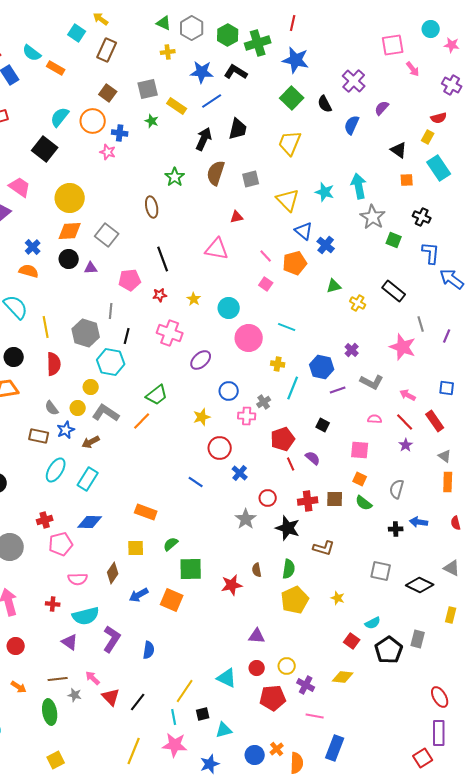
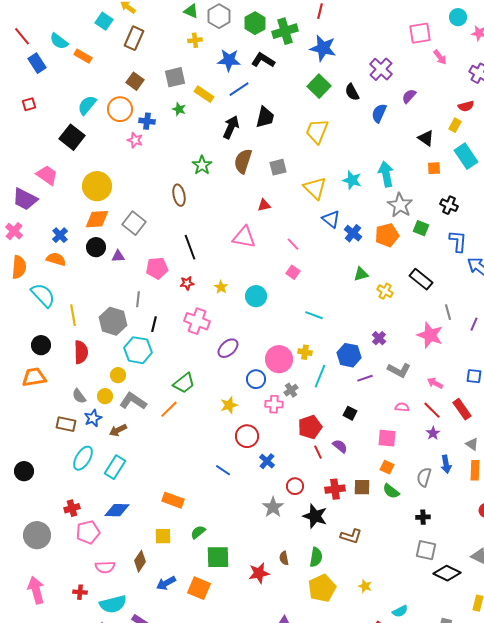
orange pentagon: (295, 263) -> (387, 235), moved
pink circle: (249, 338) -> (279, 359), moved
blue arrow: (419, 522) -> (446, 464), moved, turned -108
gray square: (381, 571) -> (426, 550), moved

